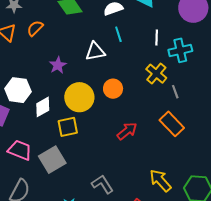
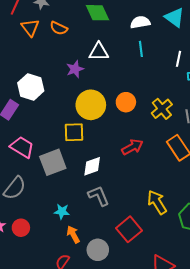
orange semicircle: (35, 28) -> (59, 28), turned -120
white triangle: (95, 51) -> (99, 52), moved
yellow cross: (156, 74) -> (162, 109), moved
white diamond: (43, 107) -> (92, 166), moved

